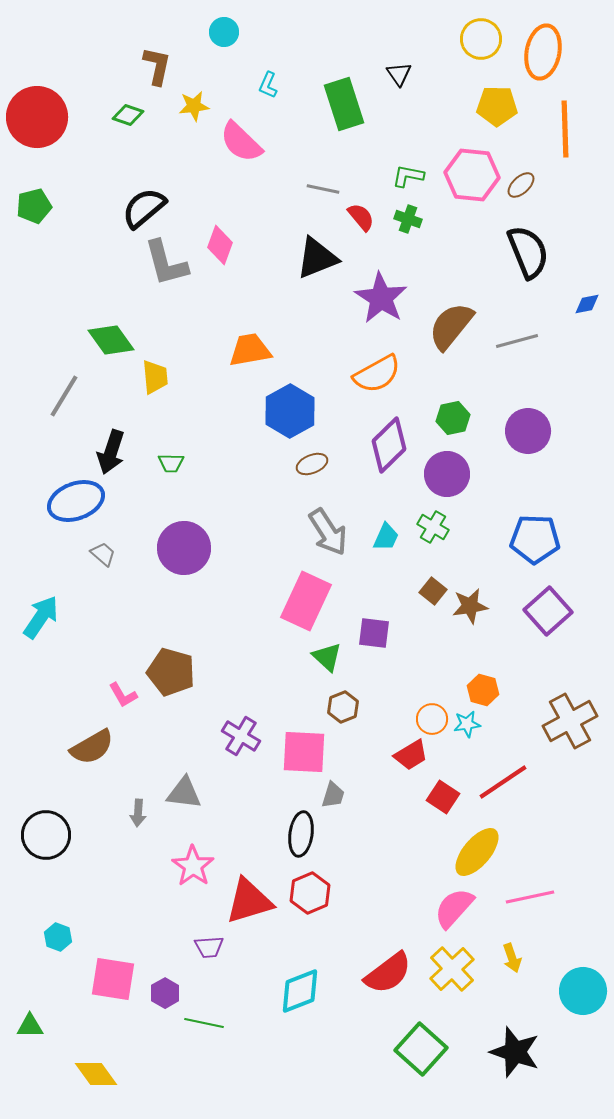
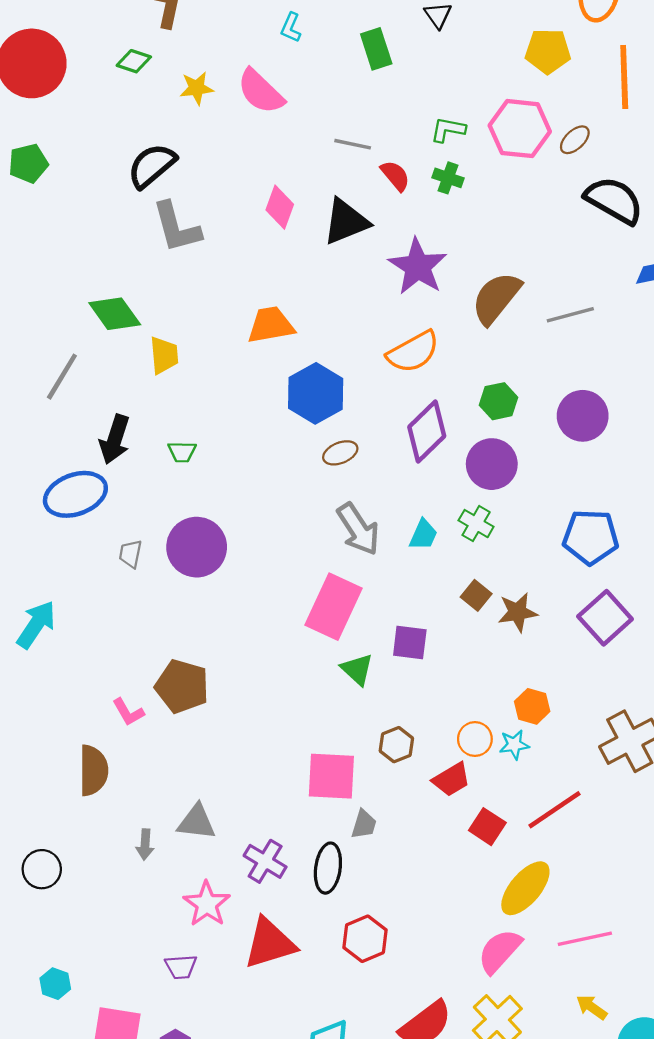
green rectangle: (344, 104) -> (376, 49), size x0.7
yellow star: (194, 106) -> (197, 88), moved
pink diamond: (220, 245) -> (280, 207), moved
black semicircle: (528, 252) -> (614, 200), moved, turned -38
gray trapezoid: (103, 554) -> (130, 554), moved, turned -120
brown hexagon: (343, 707) -> (396, 745), moved
purple cross: (241, 736) -> (265, 861), moved
brown semicircle: (92, 747) -> (93, 770), turned -60
black circle: (46, 835) -> (42, 869), size x0.7
red hexagon: (310, 893) -> (365, 939), moved
purple trapezoid: (209, 947) -> (181, 967), moved
yellow arrow: (512, 958) -> (592, 1007), moved, turned 144

